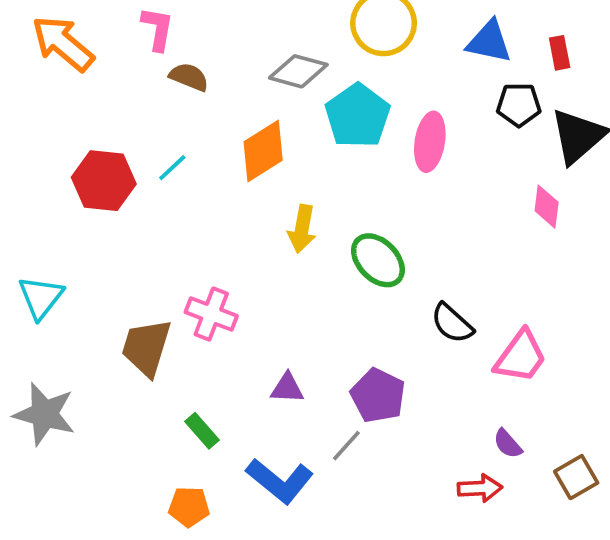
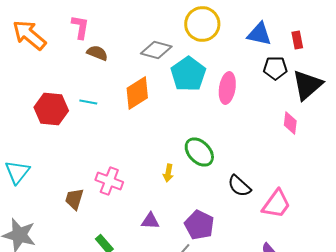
cyan line: (172, 168) -> (88, 102), turned 54
yellow arrow: (302, 229) -> (168, 173), moved, size x0.7
brown trapezoid: (146, 347) -> (74, 199), size x0.7

